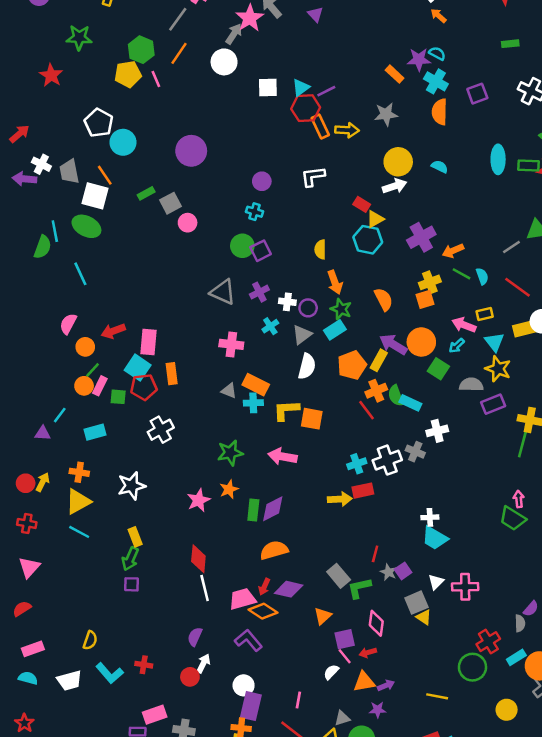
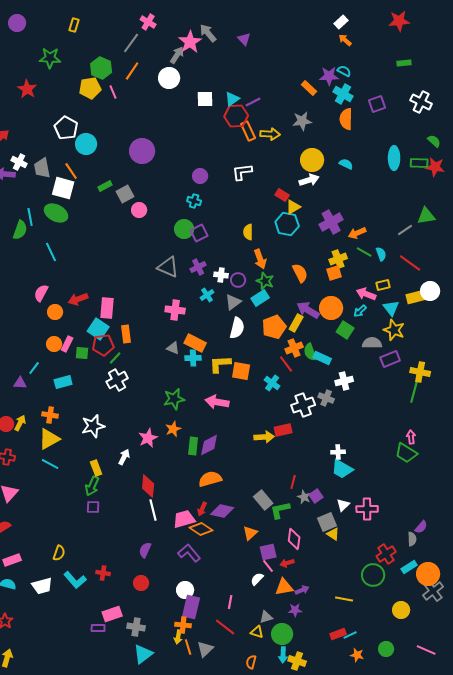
green line: (93, 370) -> (115, 358), moved
cyan cross: (357, 464) -> (272, 383), moved, turned -35
white arrow: (203, 663) -> (124, 457), moved

